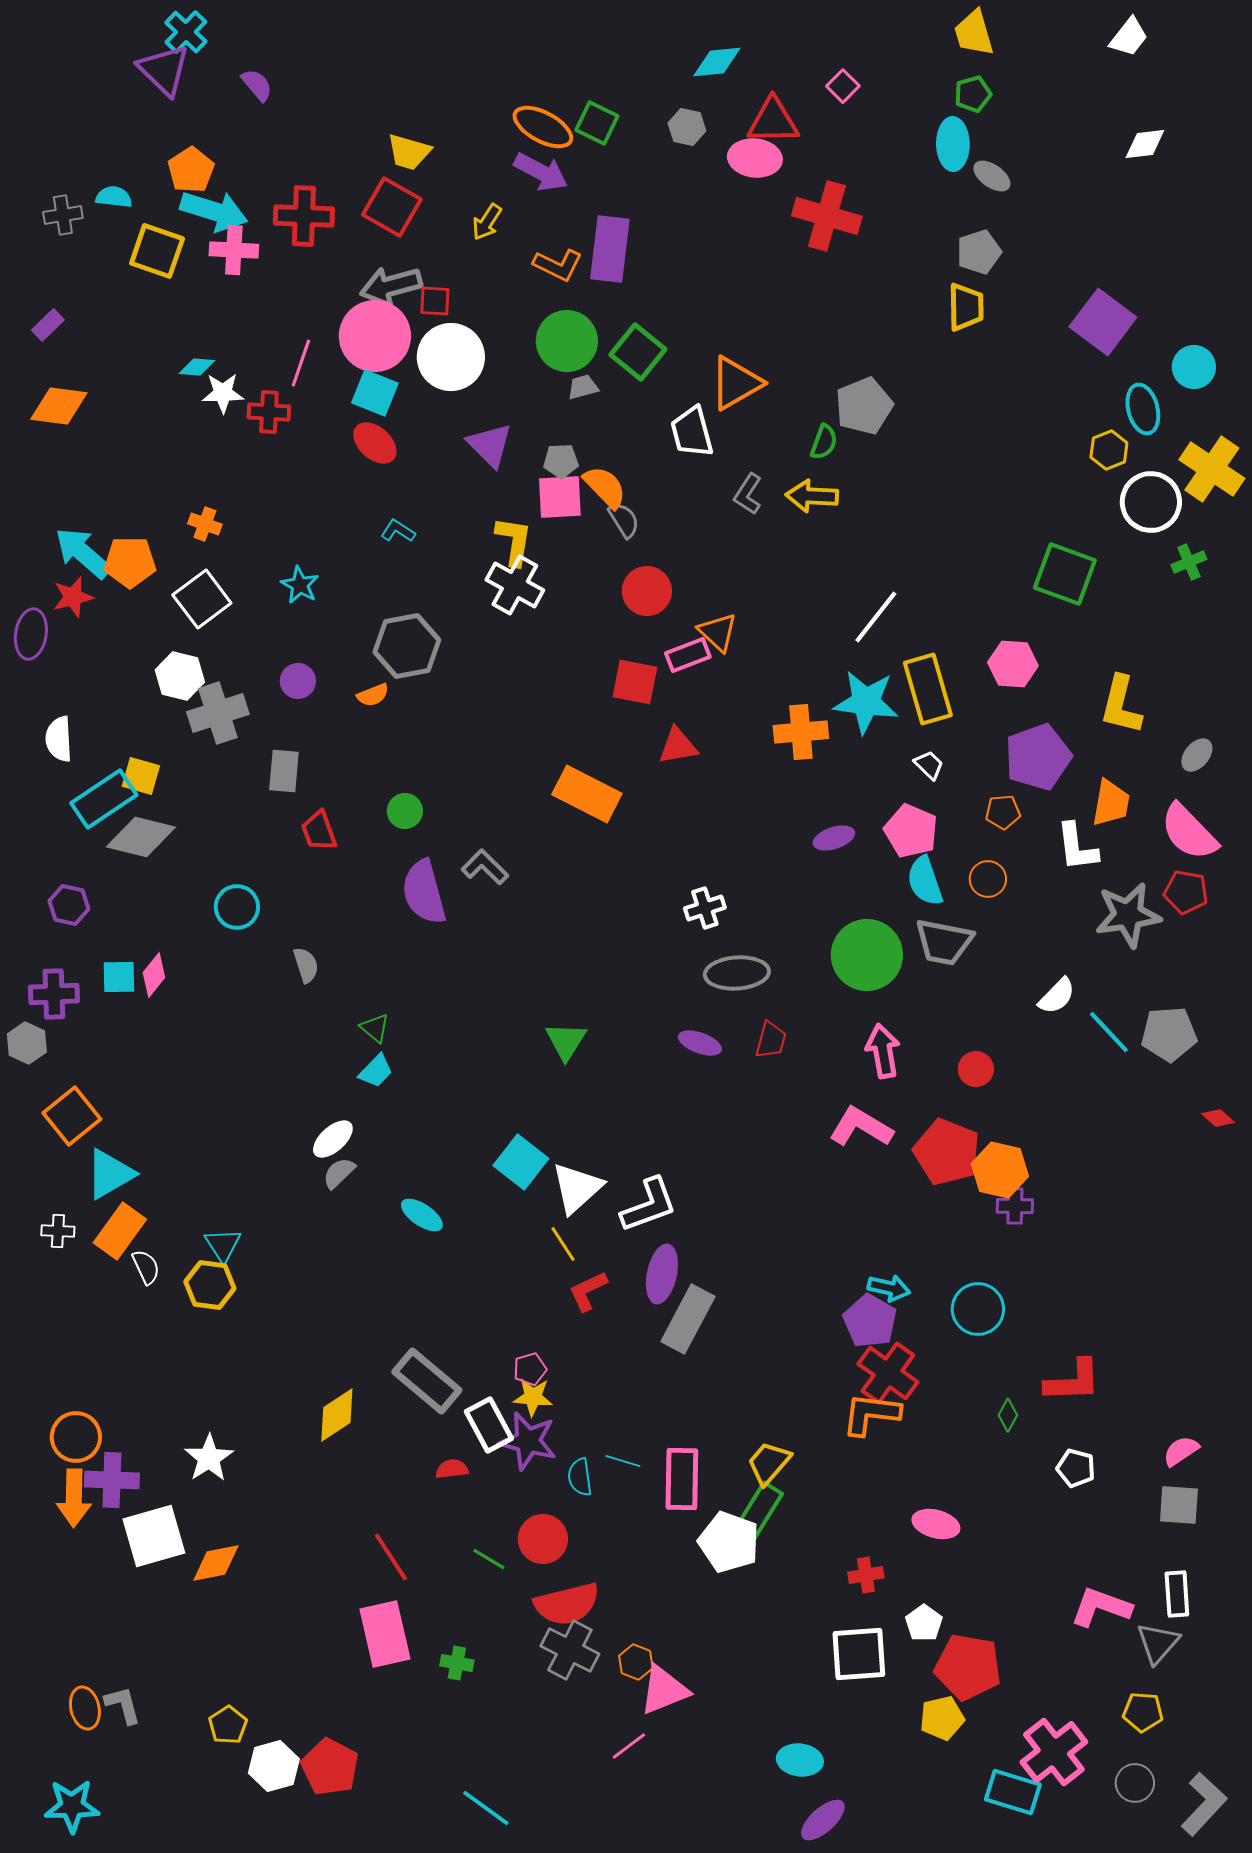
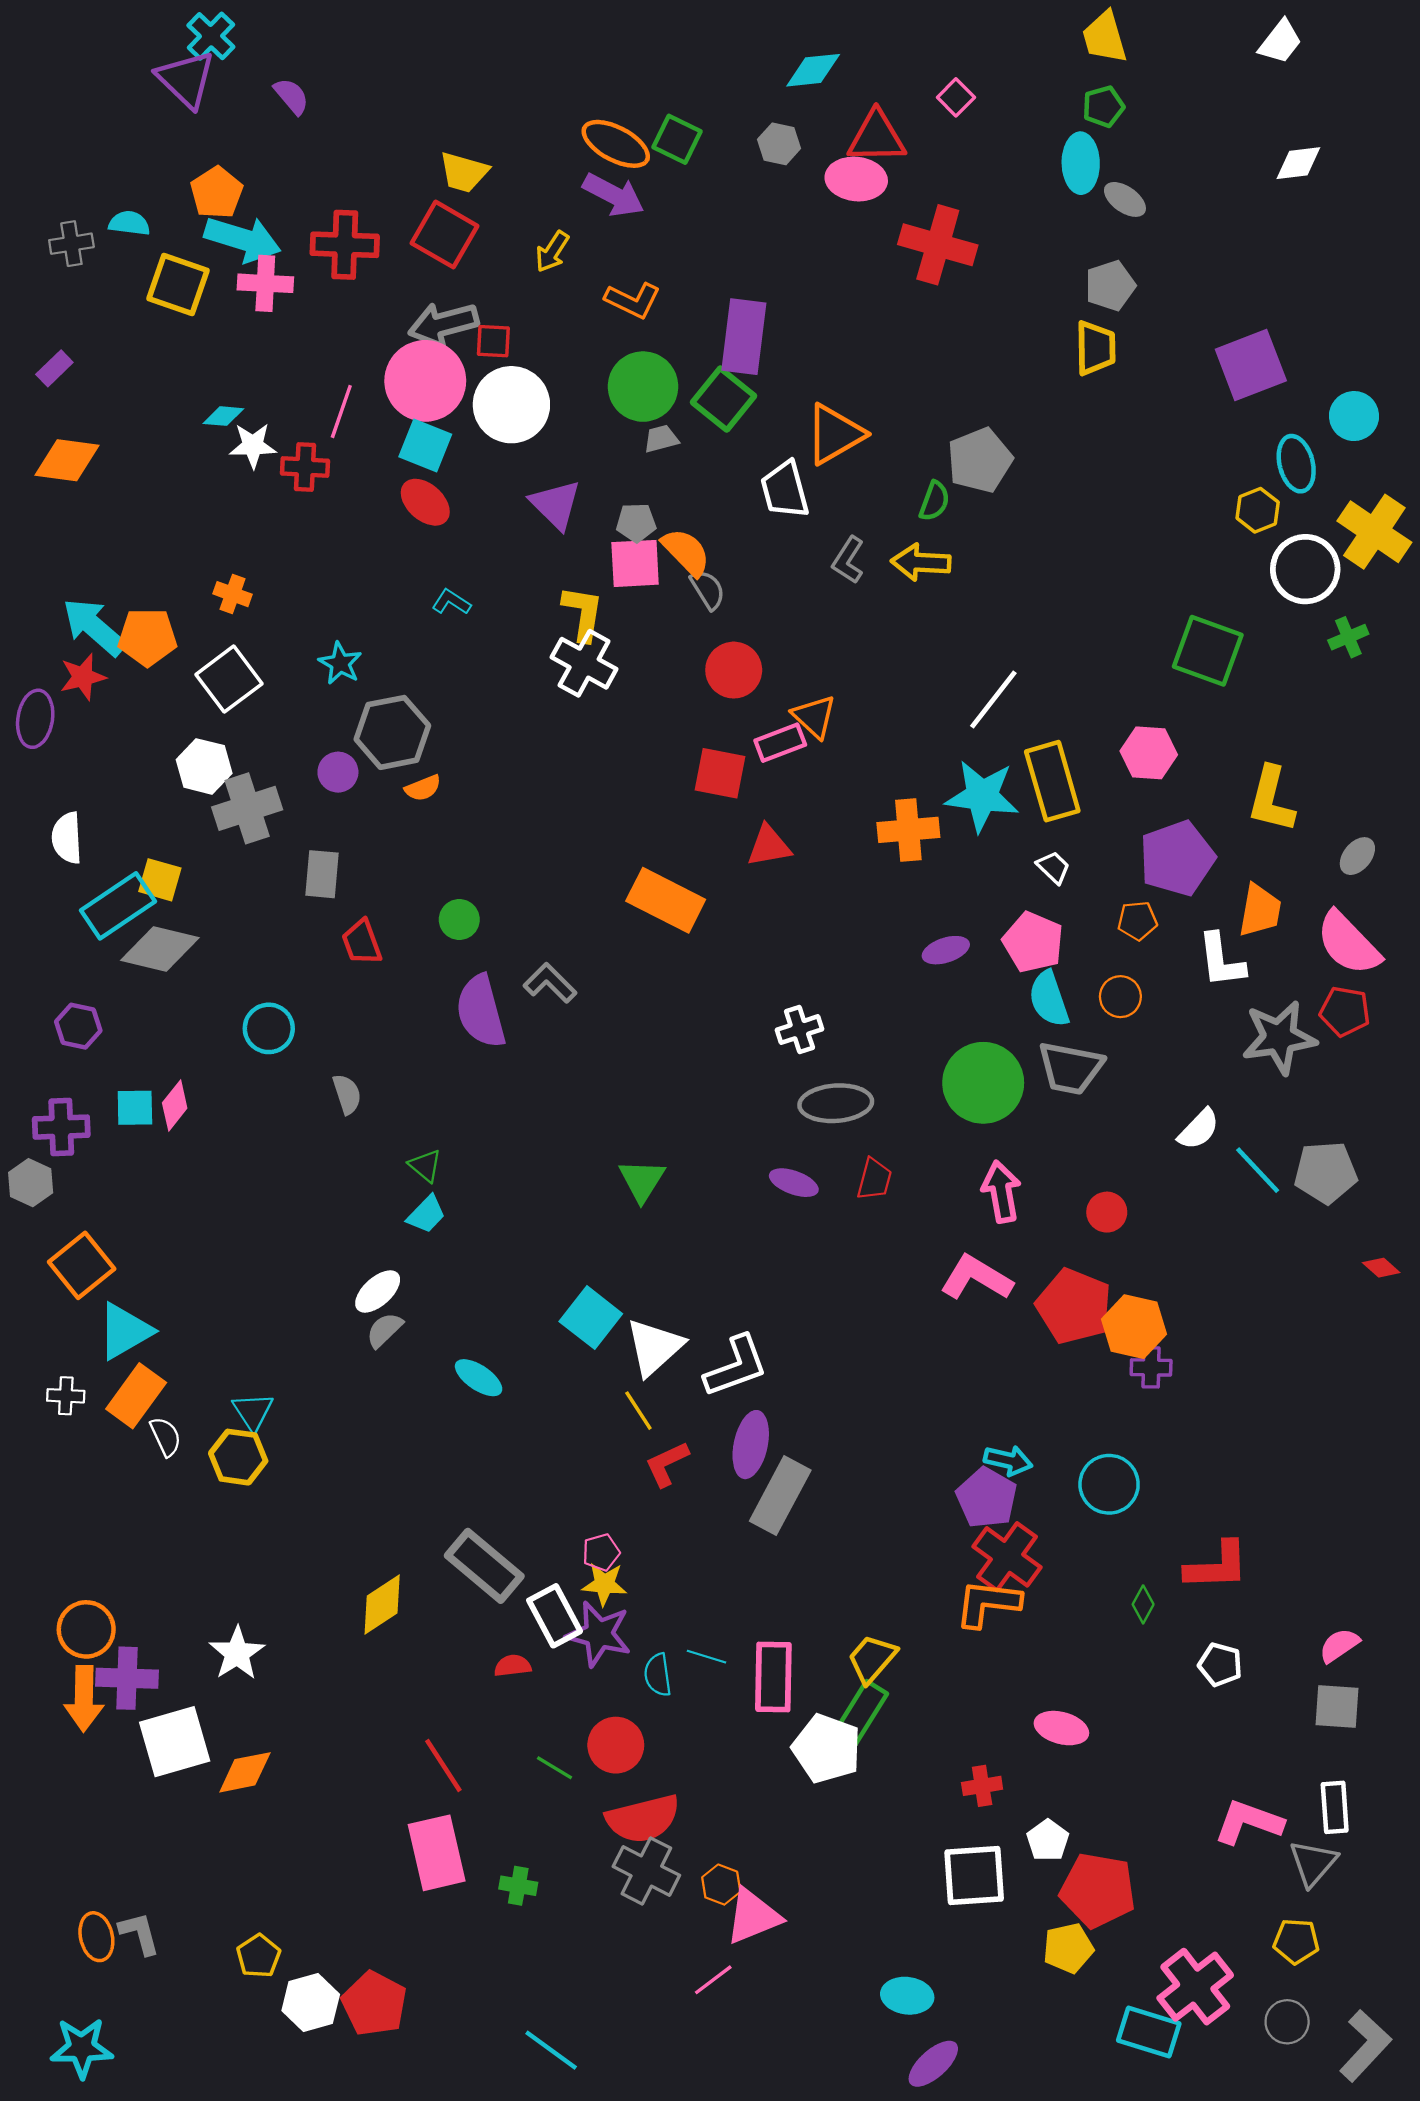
purple rectangle: (610, 249) -> (744, 337), moved
purple square: (1103, 322) -> (1251, 365), turned 32
gray hexagon: (407, 646) -> (392, 732), moved

